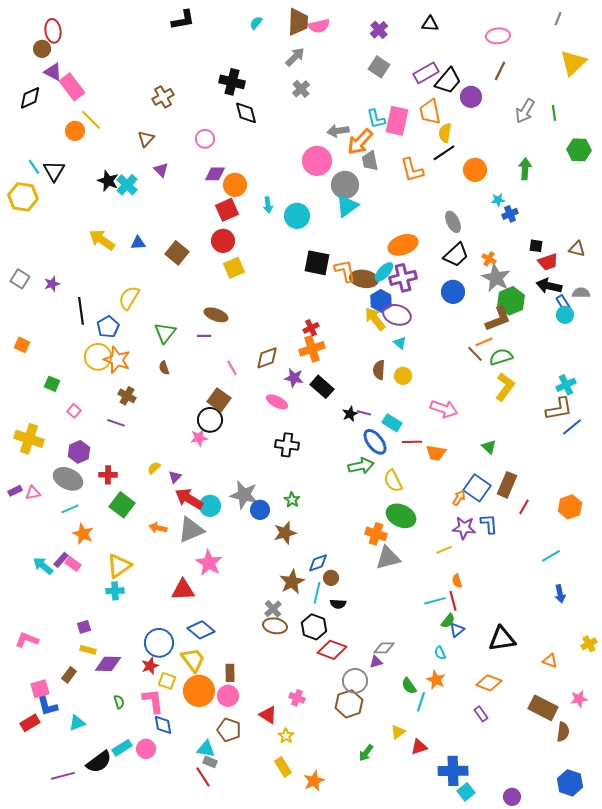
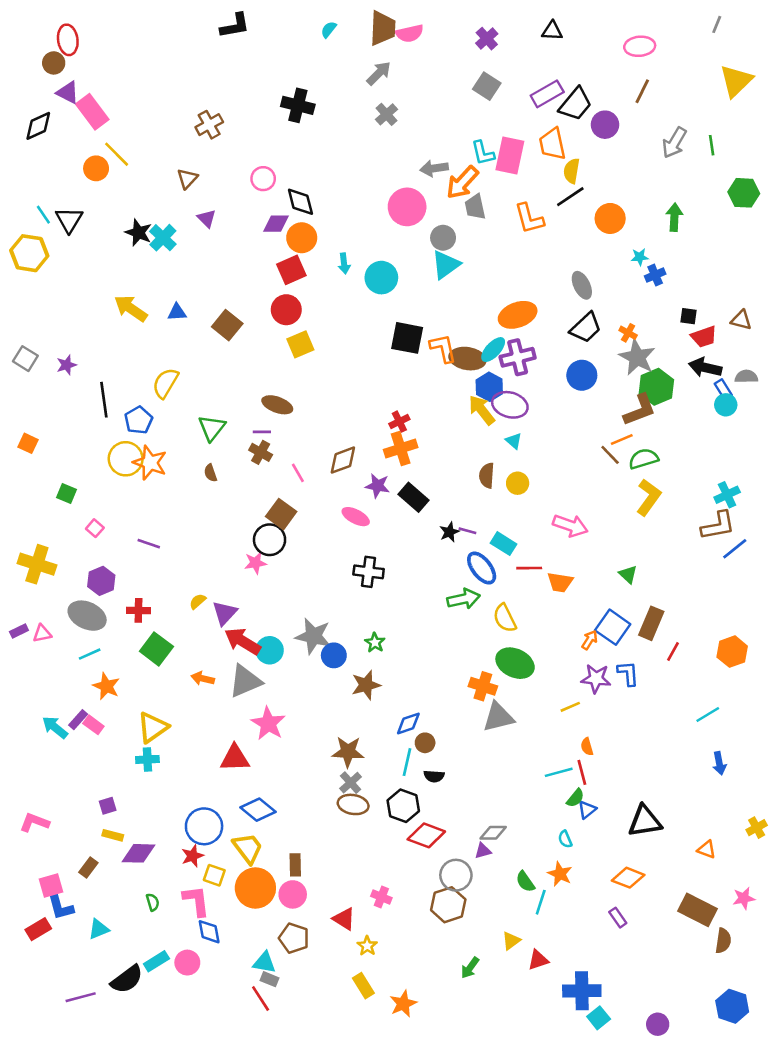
black diamond: (246, 113) -> (300, 202), moved
gray circle: (345, 185) -> (443, 238), size x0.7
brown cross: (127, 396) -> (261, 452), moved
purple triangle: (175, 477) -> (225, 613), size x1.5
brown star: (292, 582) -> (348, 752), moved, turned 30

